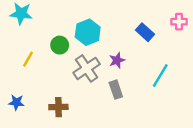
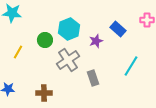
purple star: (117, 60) -> (96, 41), moved

